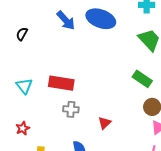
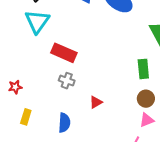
green rectangle: (142, 79) -> (143, 69), turned 36
cyan triangle: (24, 86) -> (37, 22), moved, size x1.5

